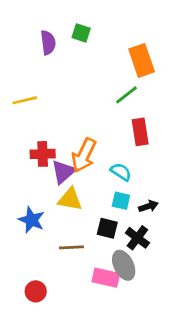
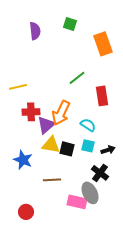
green square: (81, 33) -> (70, 24), moved
green line: (126, 95) -> (77, 78), moved
yellow line: (25, 100) -> (18, 87), moved
black square: (107, 228) -> (67, 149), moved

